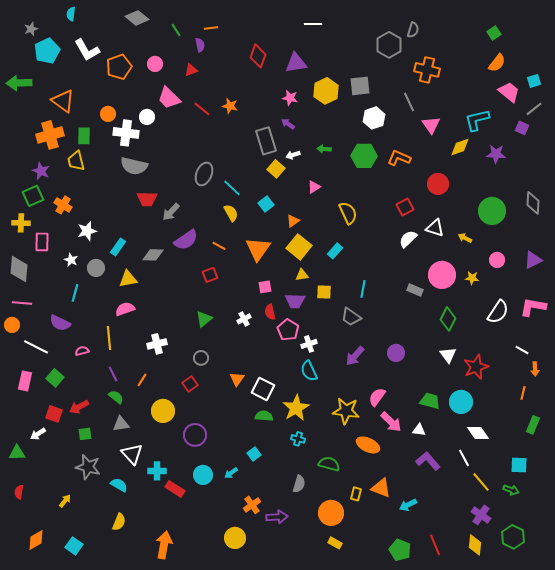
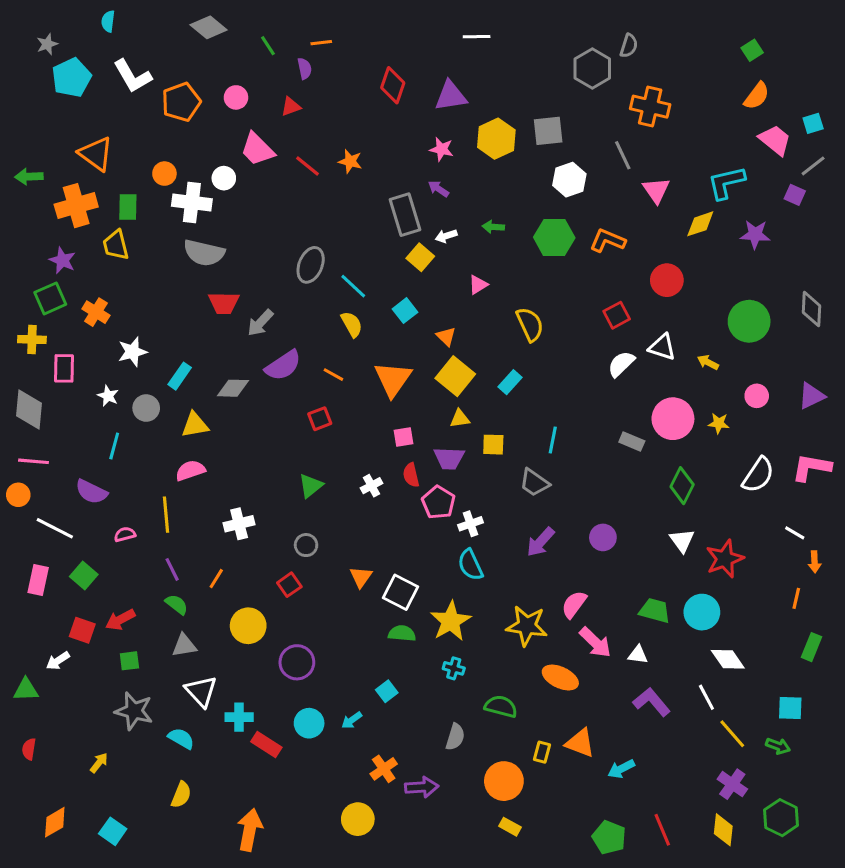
green arrow: (19, 83) -> (29, 177), moved, size x0.7
orange triangle: (293, 221) -> (446, 336), turned -40

